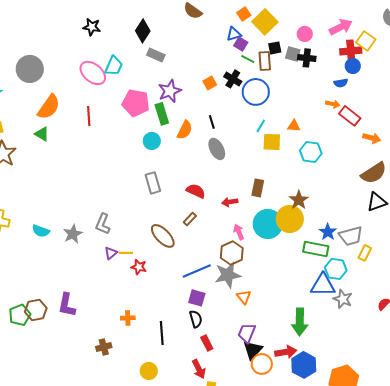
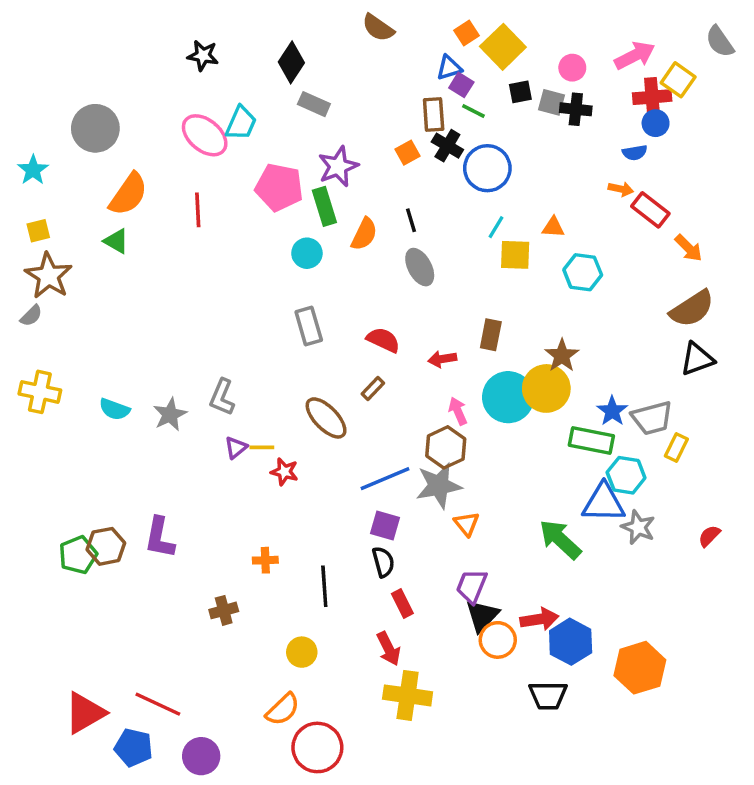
brown rectangle: (265, 61) -> (434, 114), moved
orange arrow: (372, 138) -> (689, 248), turned 30
green arrow: (300, 322) -> (560, 539), moved, turned 132

